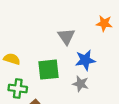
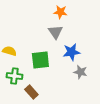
orange star: (104, 23) -> (60, 12), moved
gray star: (81, 84) -> (80, 72), moved

